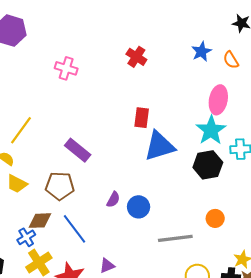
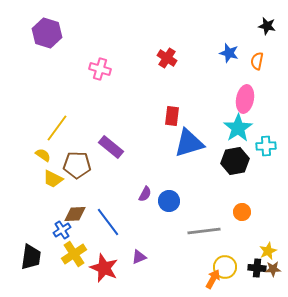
blue star: (202, 52) -> (229, 53), turned -30
orange semicircle: (231, 60) -> (257, 61), turned 42
brown pentagon: (60, 186) -> (77, 165), moved

